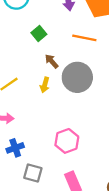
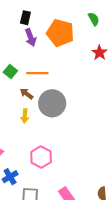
orange line: (84, 38) -> (37, 73), moved
pink hexagon: (67, 141) -> (41, 157), moved

